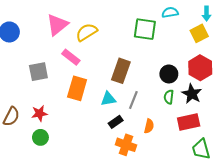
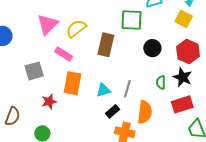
yellow square: (199, 33) -> (184, 19), turned -30
brown rectangle: (121, 71) -> (106, 45), moved
black circle: (169, 74) -> (152, 48), moved
red star: (39, 113) -> (49, 102), moved
orange semicircle: (149, 126) -> (145, 112), size x1.6

